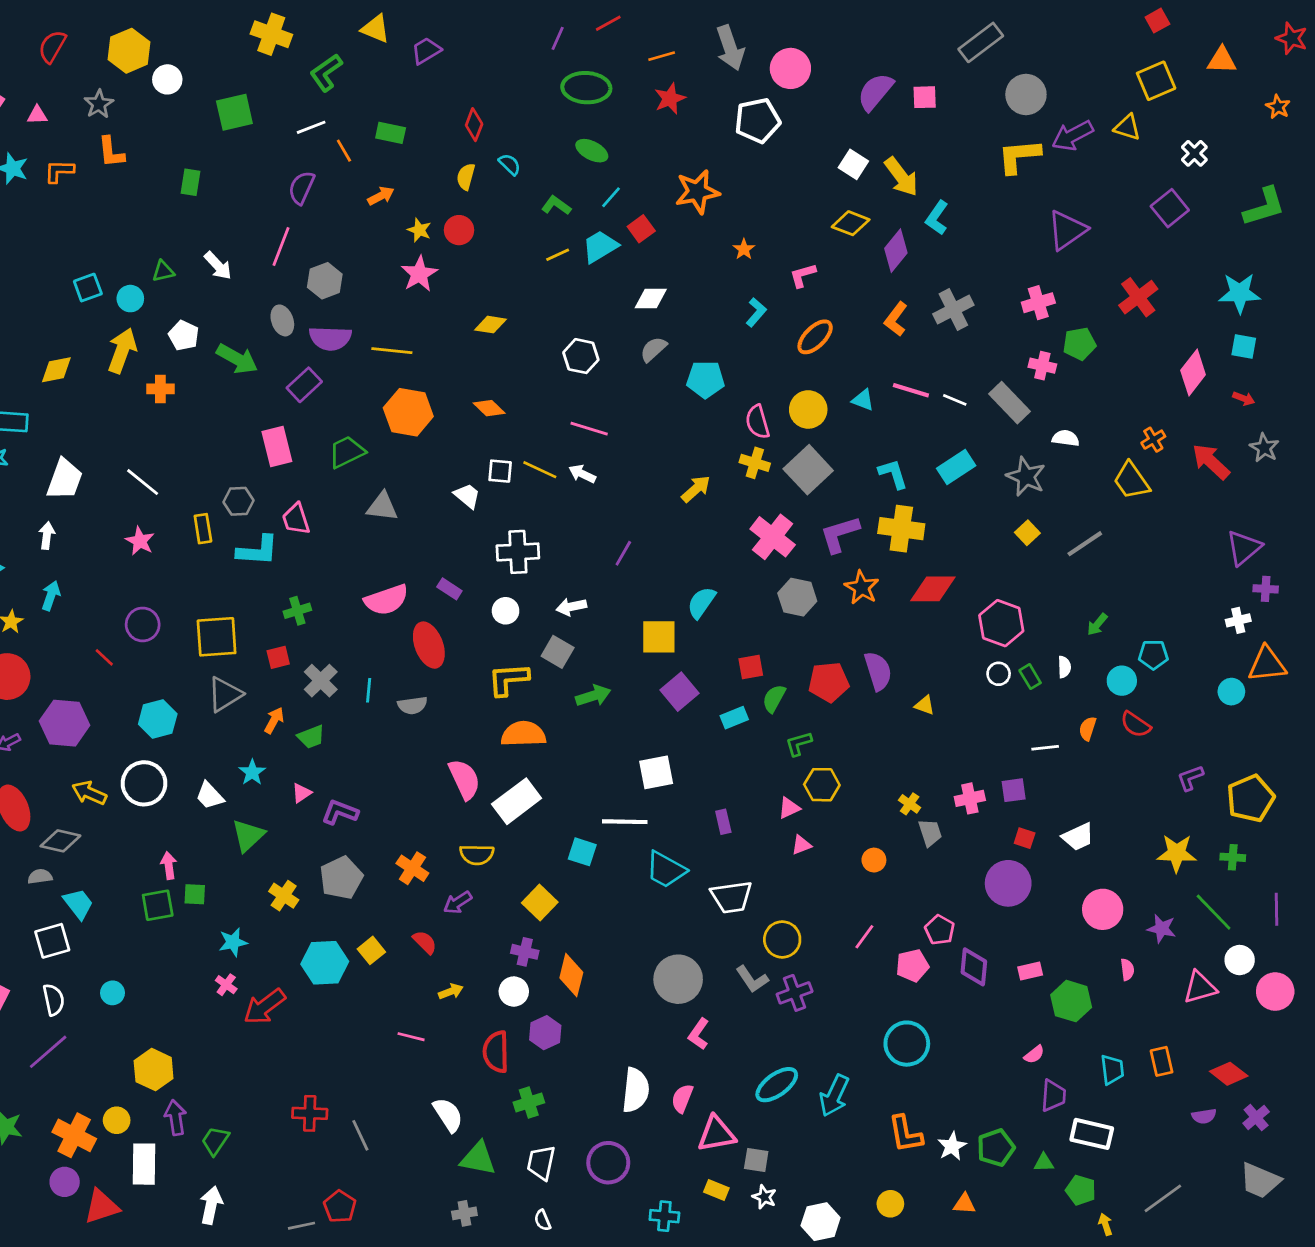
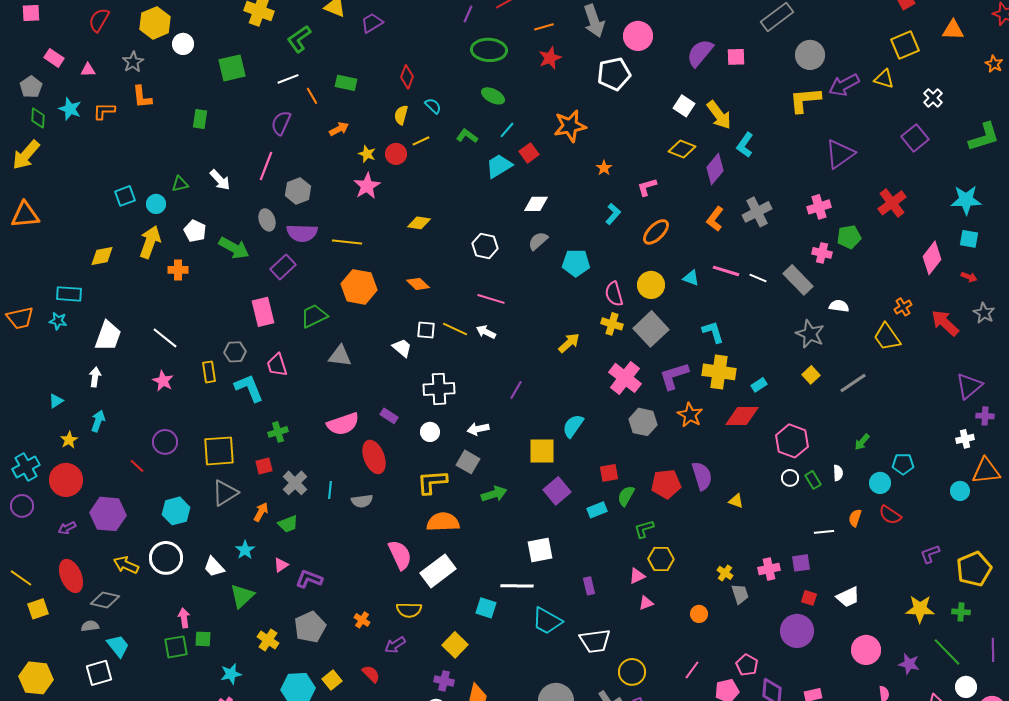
yellow line: (558, 255) -> (421, 141), moved
cyan rectangle: (956, 467) -> (759, 385), moved, size x0.6
cyan L-shape: (258, 551) -> (249, 388), turned -116
orange cross: (412, 868) -> (362, 620), size x0.7

